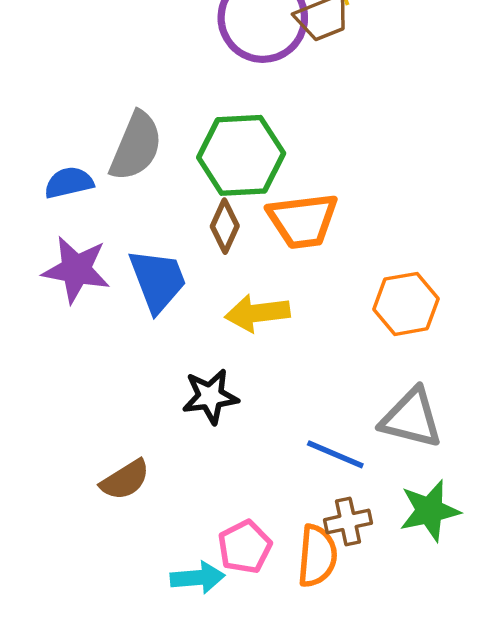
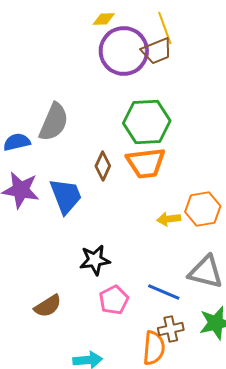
green hexagon: (241, 155) -> (147, 122), moved
yellow arrow: (257, 313) -> (169, 219), moved, size x0.7
pink pentagon: (245, 547) -> (114, 300), moved

